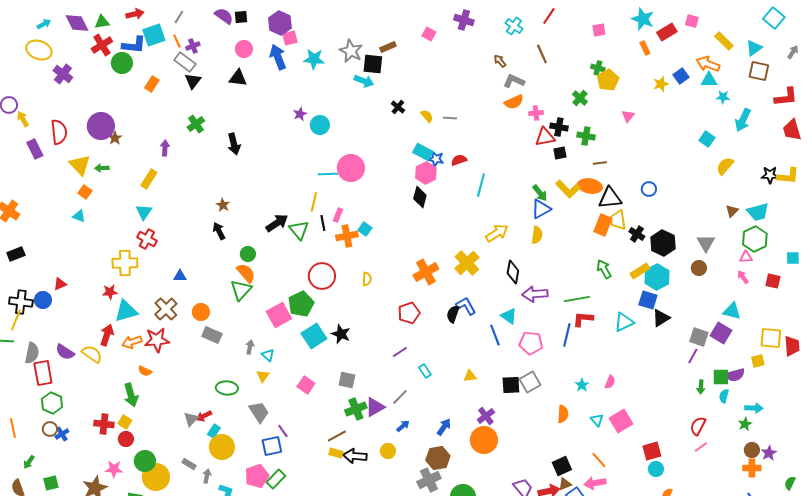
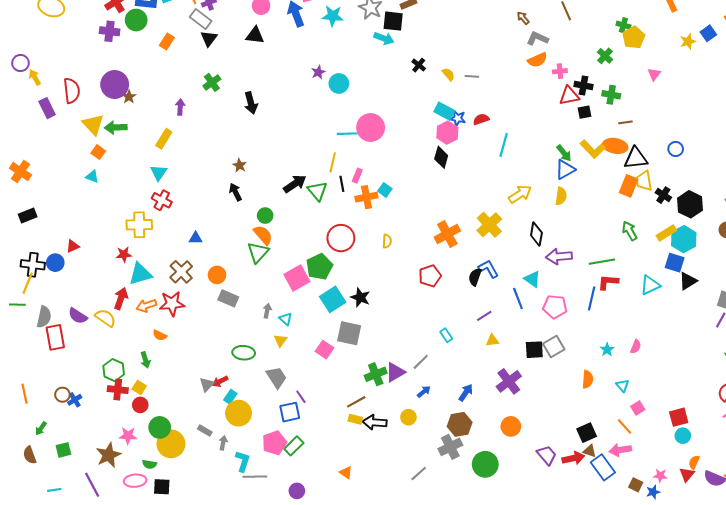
purple cross: (63, 74) -> (110, 31), moved, turned -30
green arrow: (102, 168) -> (116, 127), size x1.5
purple line: (400, 352) -> (484, 316), moved
gray square: (347, 380) -> (349, 333), moved, size x1.4
green arrow: (131, 395) -> (145, 360), size x0.7
green hexagon: (52, 403) -> (114, 370), moved
purple cross: (486, 416) -> (509, 381), size x1.4
pink square: (621, 421) -> (638, 408), moved, size x0.6
orange circle: (484, 440) -> (511, 426), moved, size x0.7
brown triangle: (565, 484) -> (590, 451), turned 40

